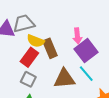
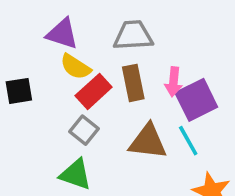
gray trapezoid: (24, 24) -> (133, 35), moved
pink arrow: (77, 36) -> (174, 82), moved
yellow semicircle: (36, 41) -> (76, 67), moved

